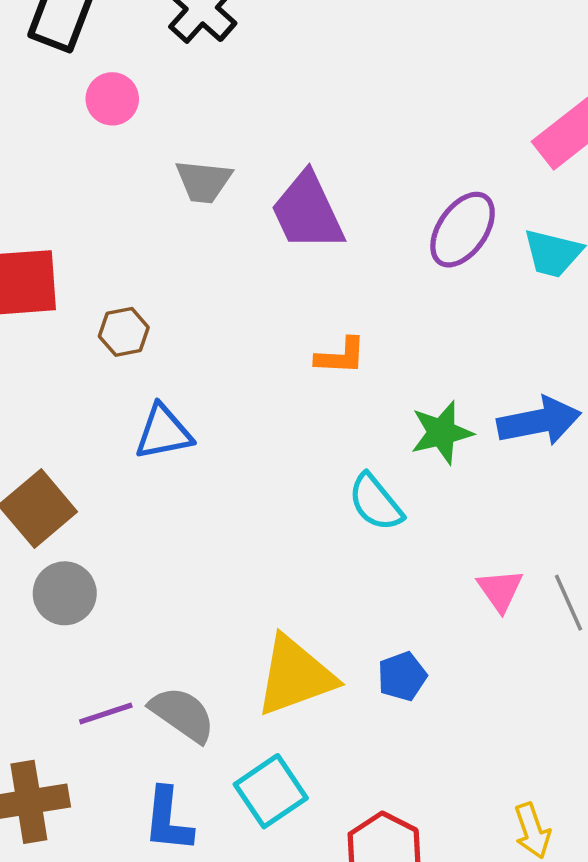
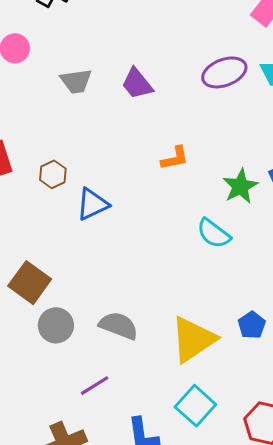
purple trapezoid: (307, 212) -> (137, 84), size x0.7
purple ellipse: (463, 230) -> (224, 72), turned 48
blue triangle: (163, 432) -> (92, 204), moved
gray semicircle: (182, 714) -> (119, 326), moved

